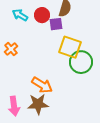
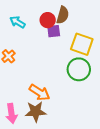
red circle: (42, 15) -> (48, 20), moved
yellow square: (70, 47) -> (82, 44), moved

